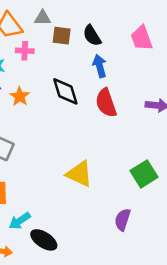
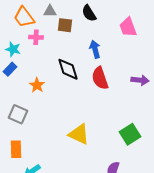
black semicircle: (92, 36) -> (89, 13), moved
orange star: (20, 96) -> (37, 85), moved

